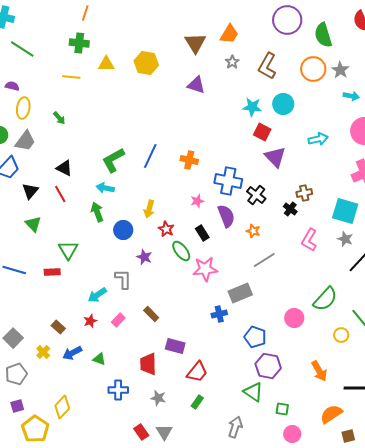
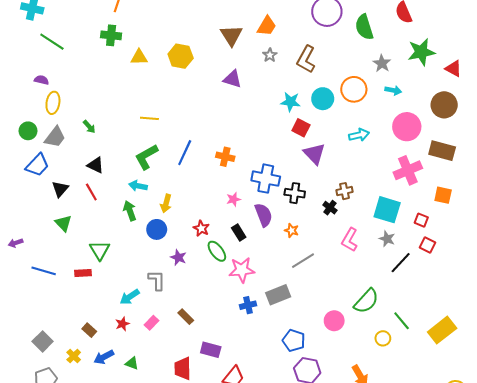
orange circle: (313, 69) -> (354, 89), moved
yellow line: (71, 77) -> (149, 118), moved
green arrow: (59, 118) -> (89, 127), moved
black cross: (256, 195) -> (295, 193), turned -30
yellow arrow: (149, 209) -> (166, 203), moved
blue cross: (219, 314) -> (248, 305), moved

